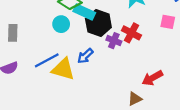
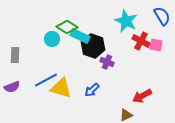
cyan circle: (61, 24) -> (52, 39), moved
red cross: (131, 33) -> (141, 41), moved
blue arrow: (85, 56) -> (92, 90), moved

